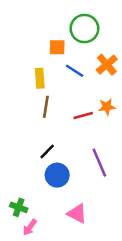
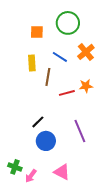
orange square: (57, 47) -> (37, 32), moved
brown line: (46, 107) -> (48, 77), moved
pink arrow: (30, 227) -> (31, 176), moved

